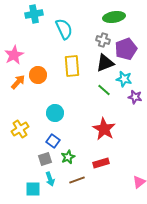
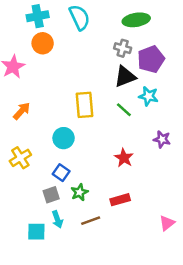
cyan semicircle: (64, 29) -> (80, 17), moved
yellow rectangle: (72, 66) -> (84, 105), moved
orange circle: (38, 75) -> (43, 43), moved
orange arrow: (18, 82) -> (22, 111), moved
purple star: (135, 97) -> (162, 139), moved
red star: (104, 129) -> (124, 158), size x0.7

